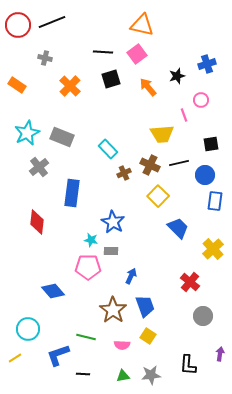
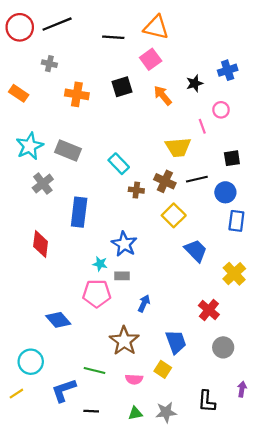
black line: (103, 52) -> (113, 37), moved
orange cross: (70, 86) -> (77, 94), turned -35
brown cross: (124, 173) -> (136, 190), turned 32
blue trapezoid: (145, 306) -> (176, 342), moved

